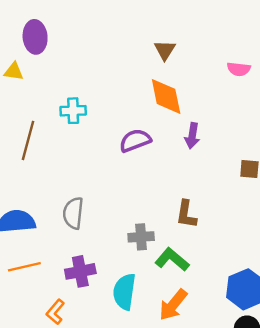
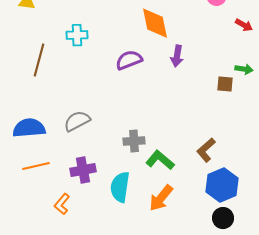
gray semicircle: (73, 213) -> (77, 121), turned 56
brown L-shape: (186, 214) -> (206, 150), moved, turned 40

